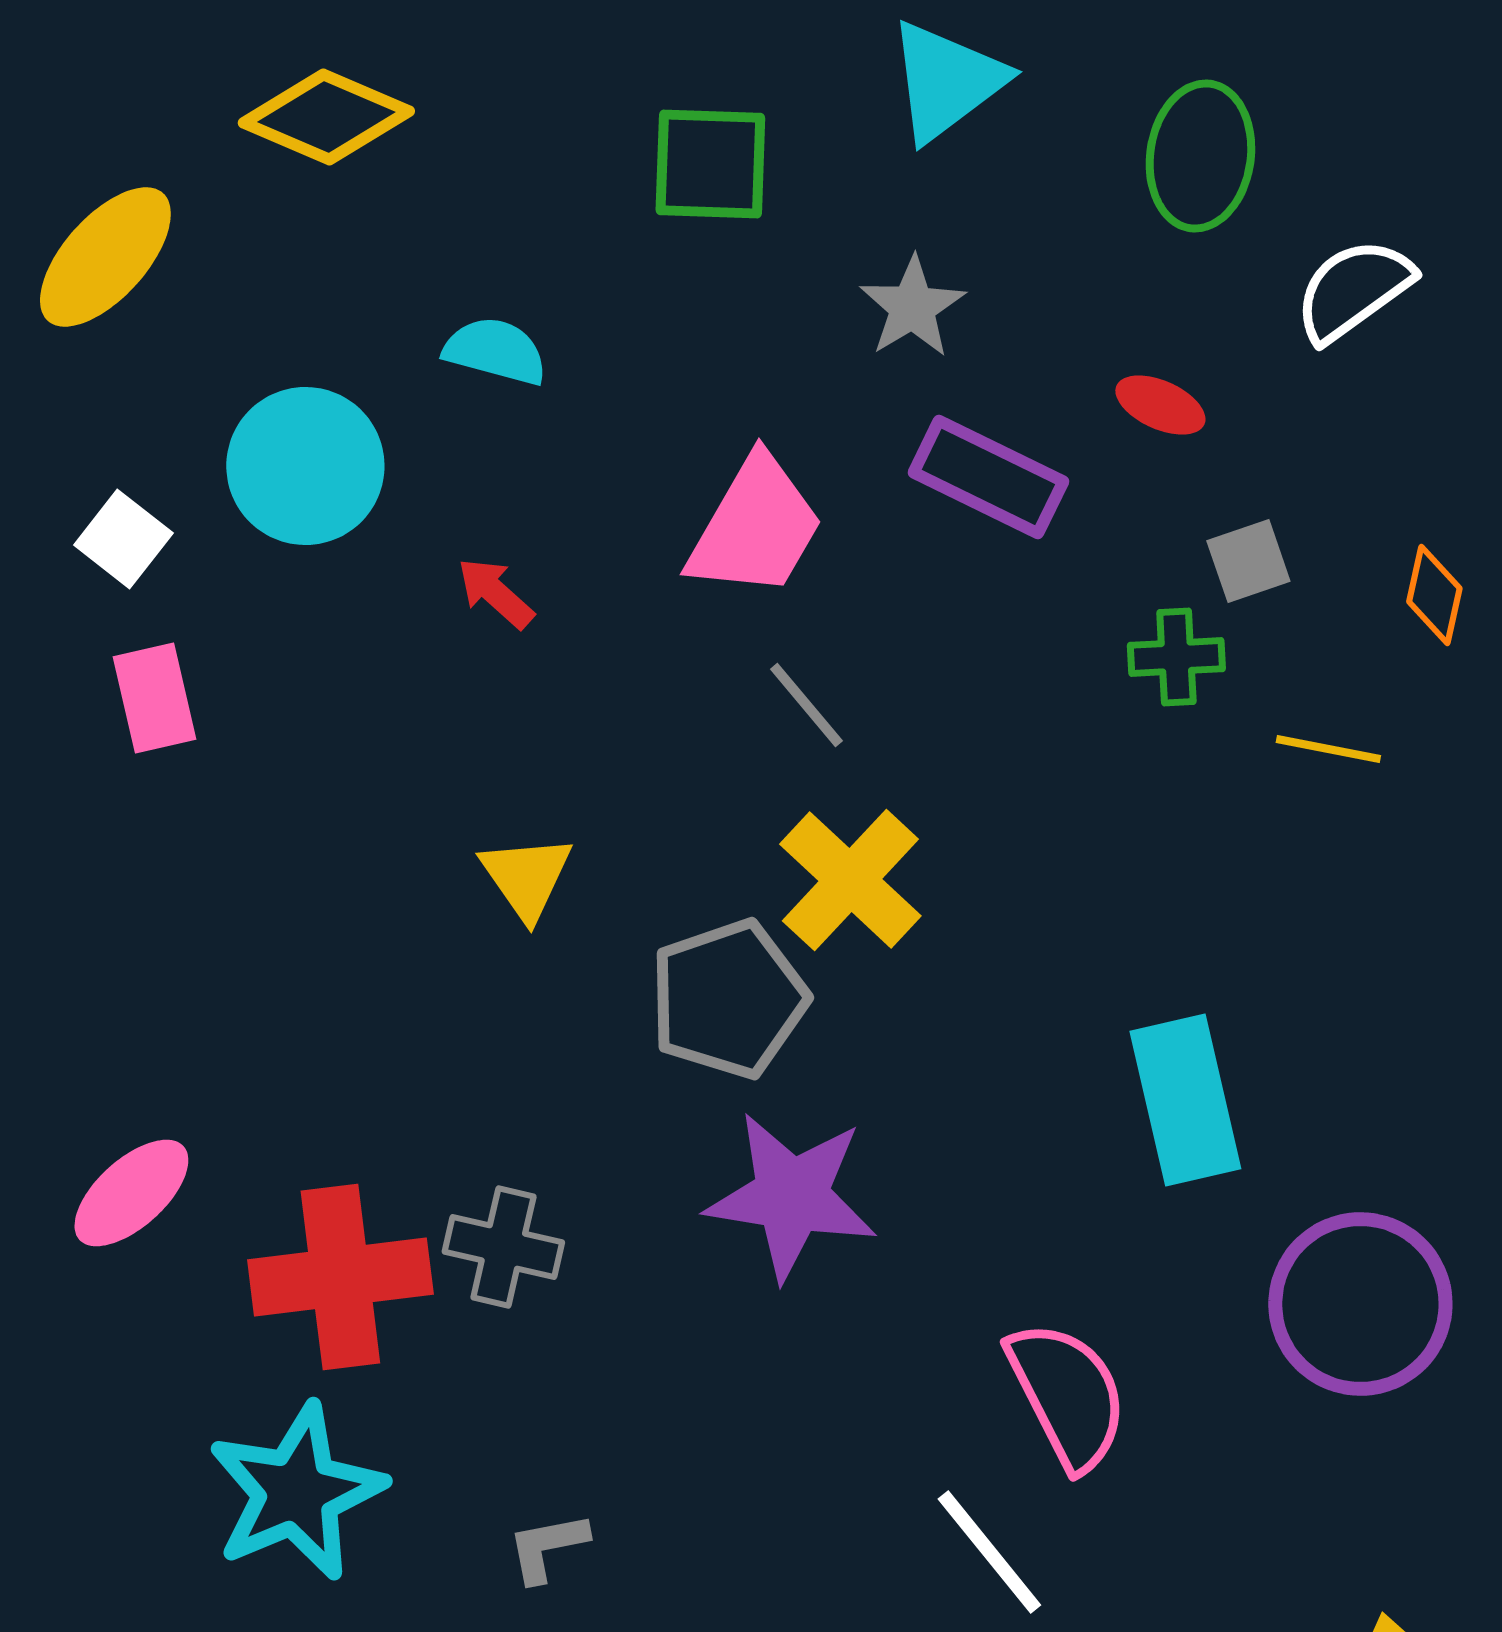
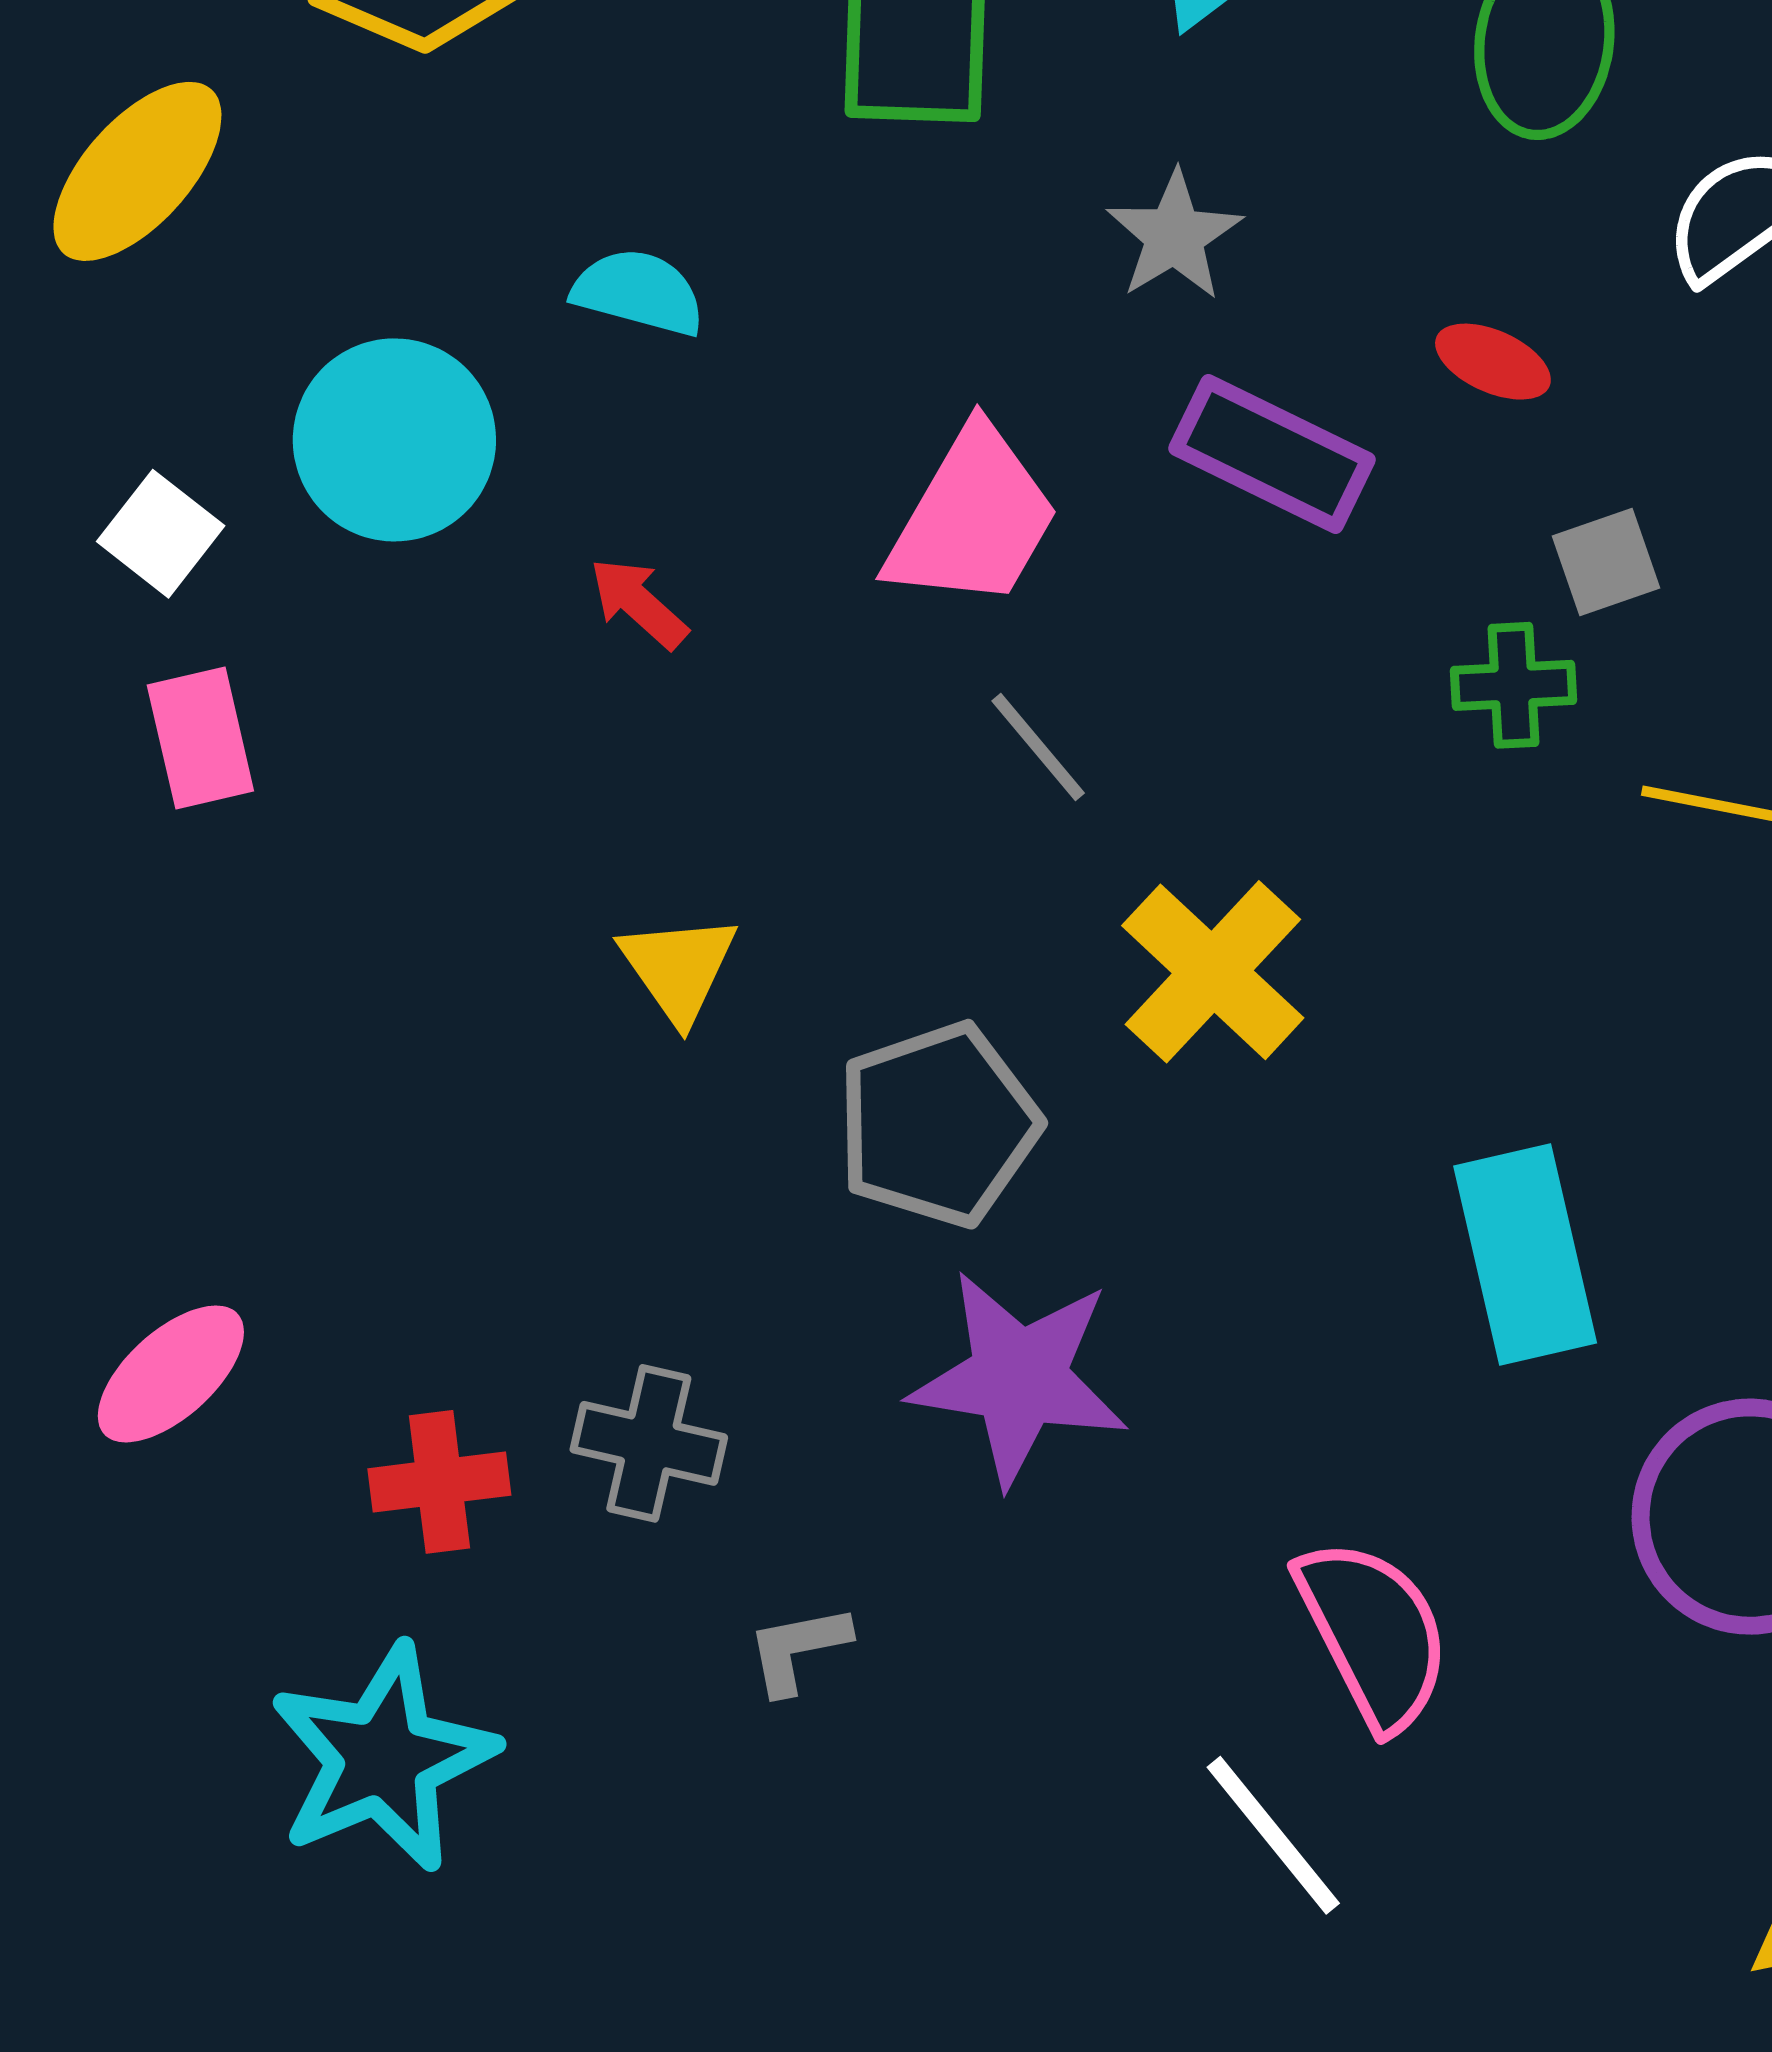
yellow cross: (850, 880) -> (1213, 972), moved
red cross: (340, 1277) -> (439, 1482), size x0.6
gray L-shape: (547, 1547) -> (798, 1649), moved

